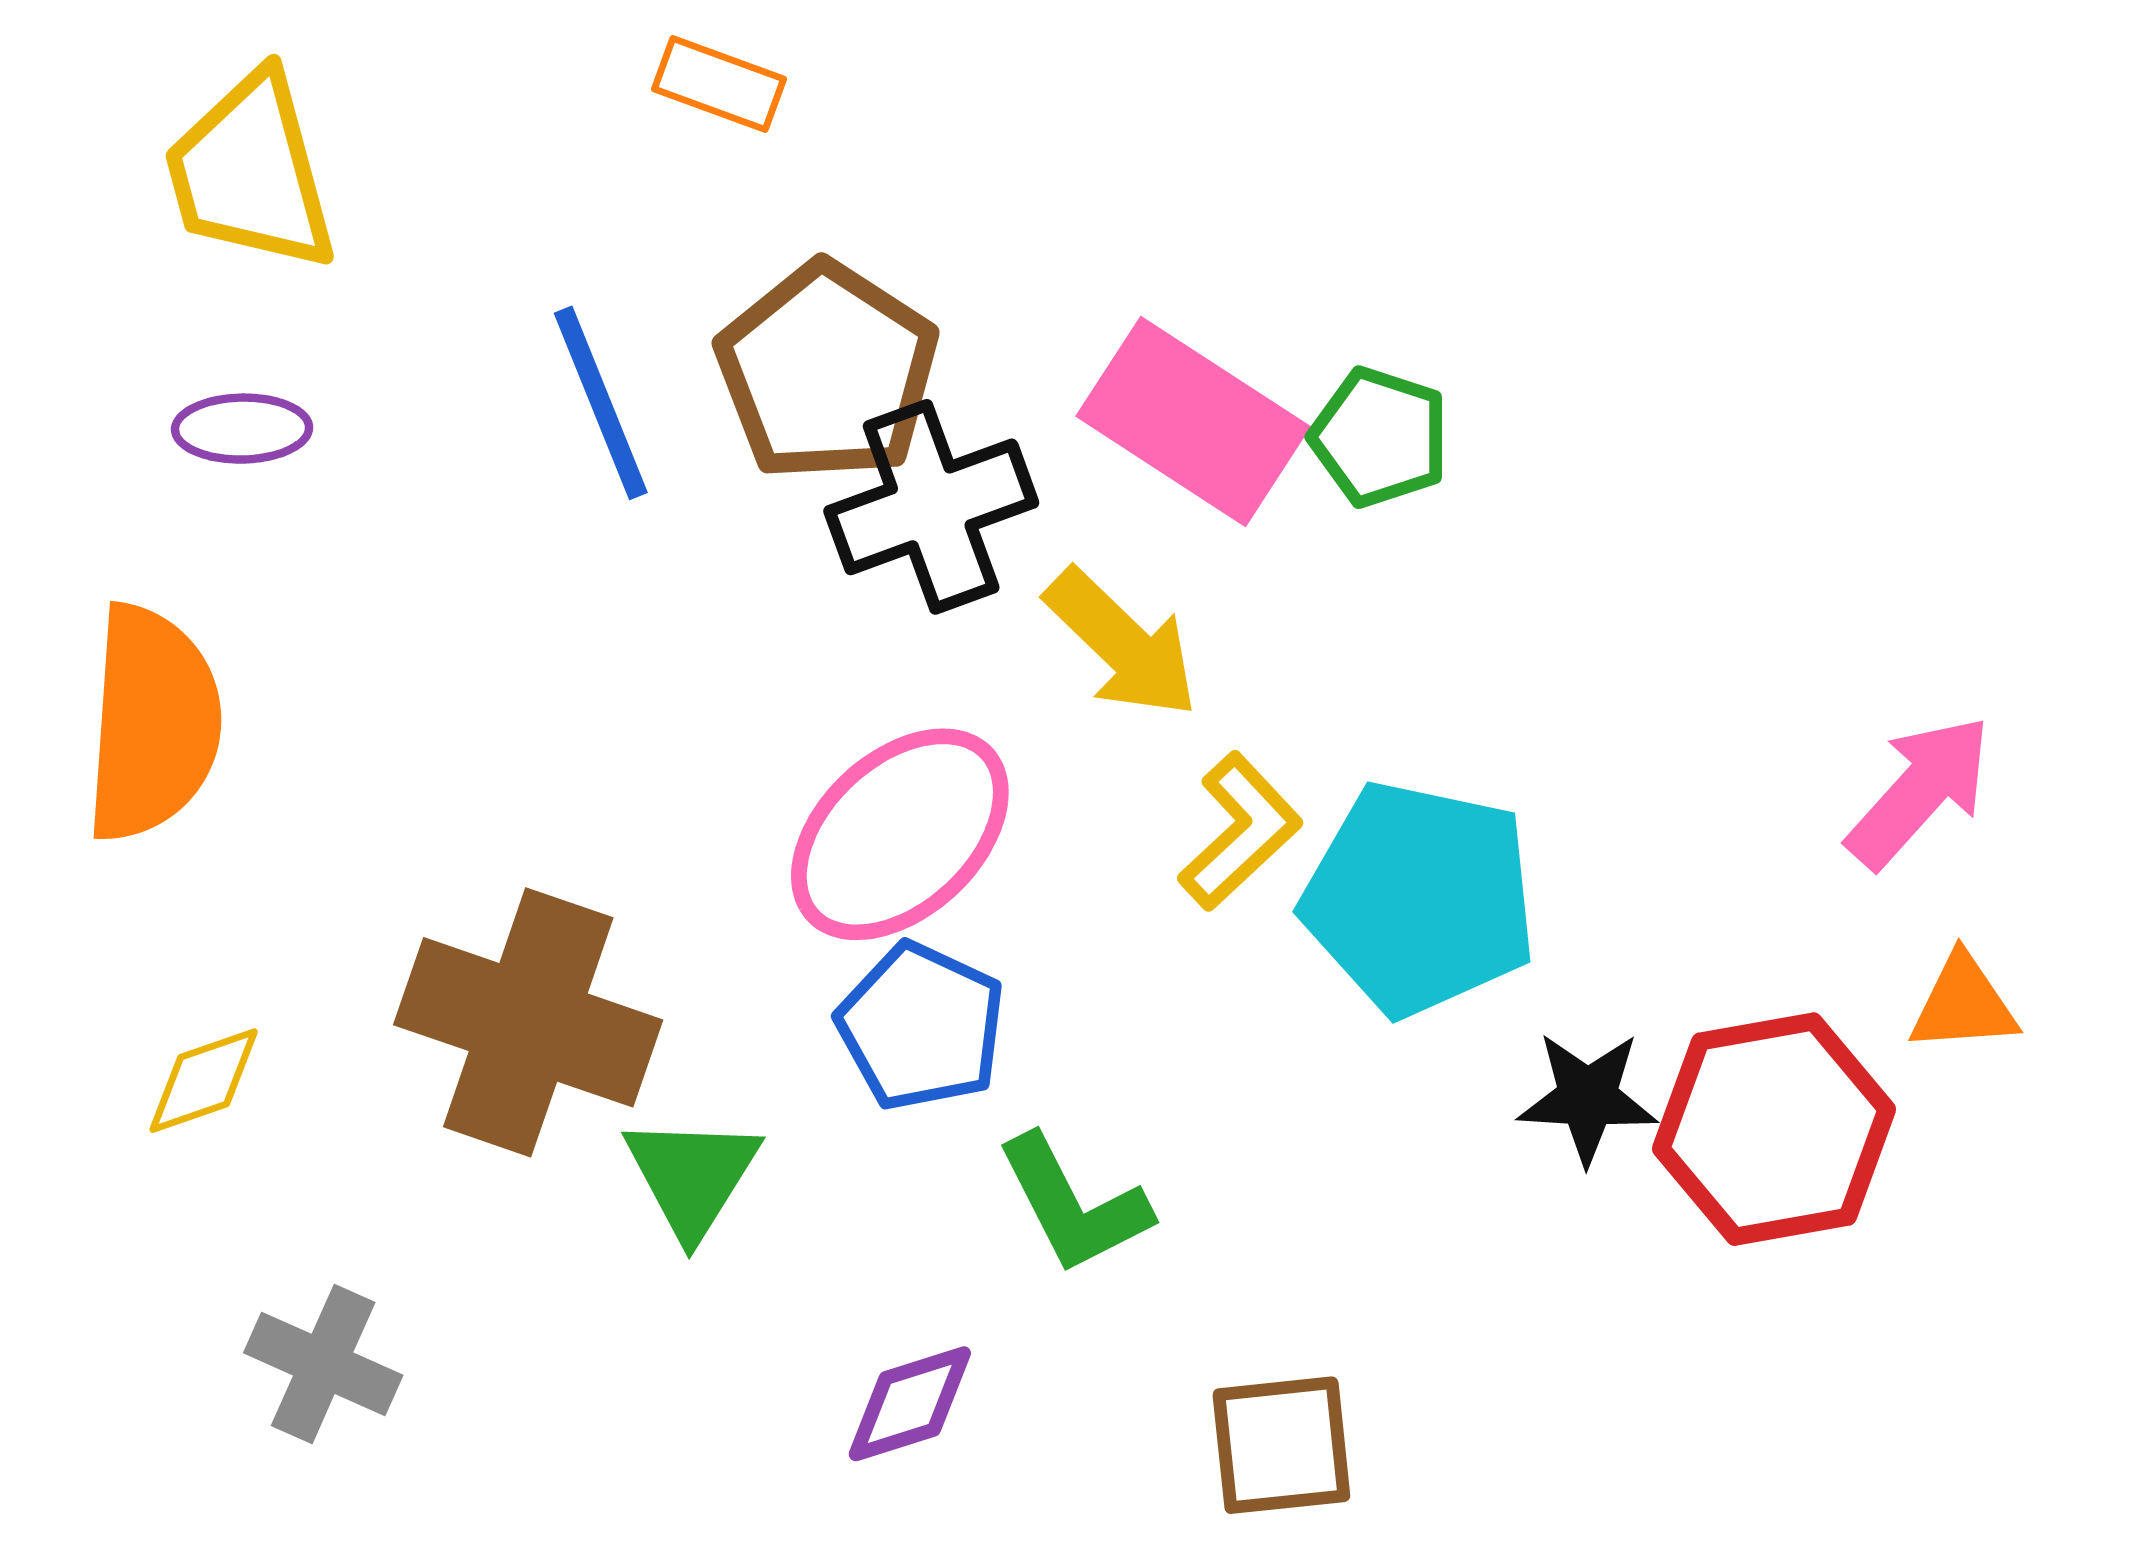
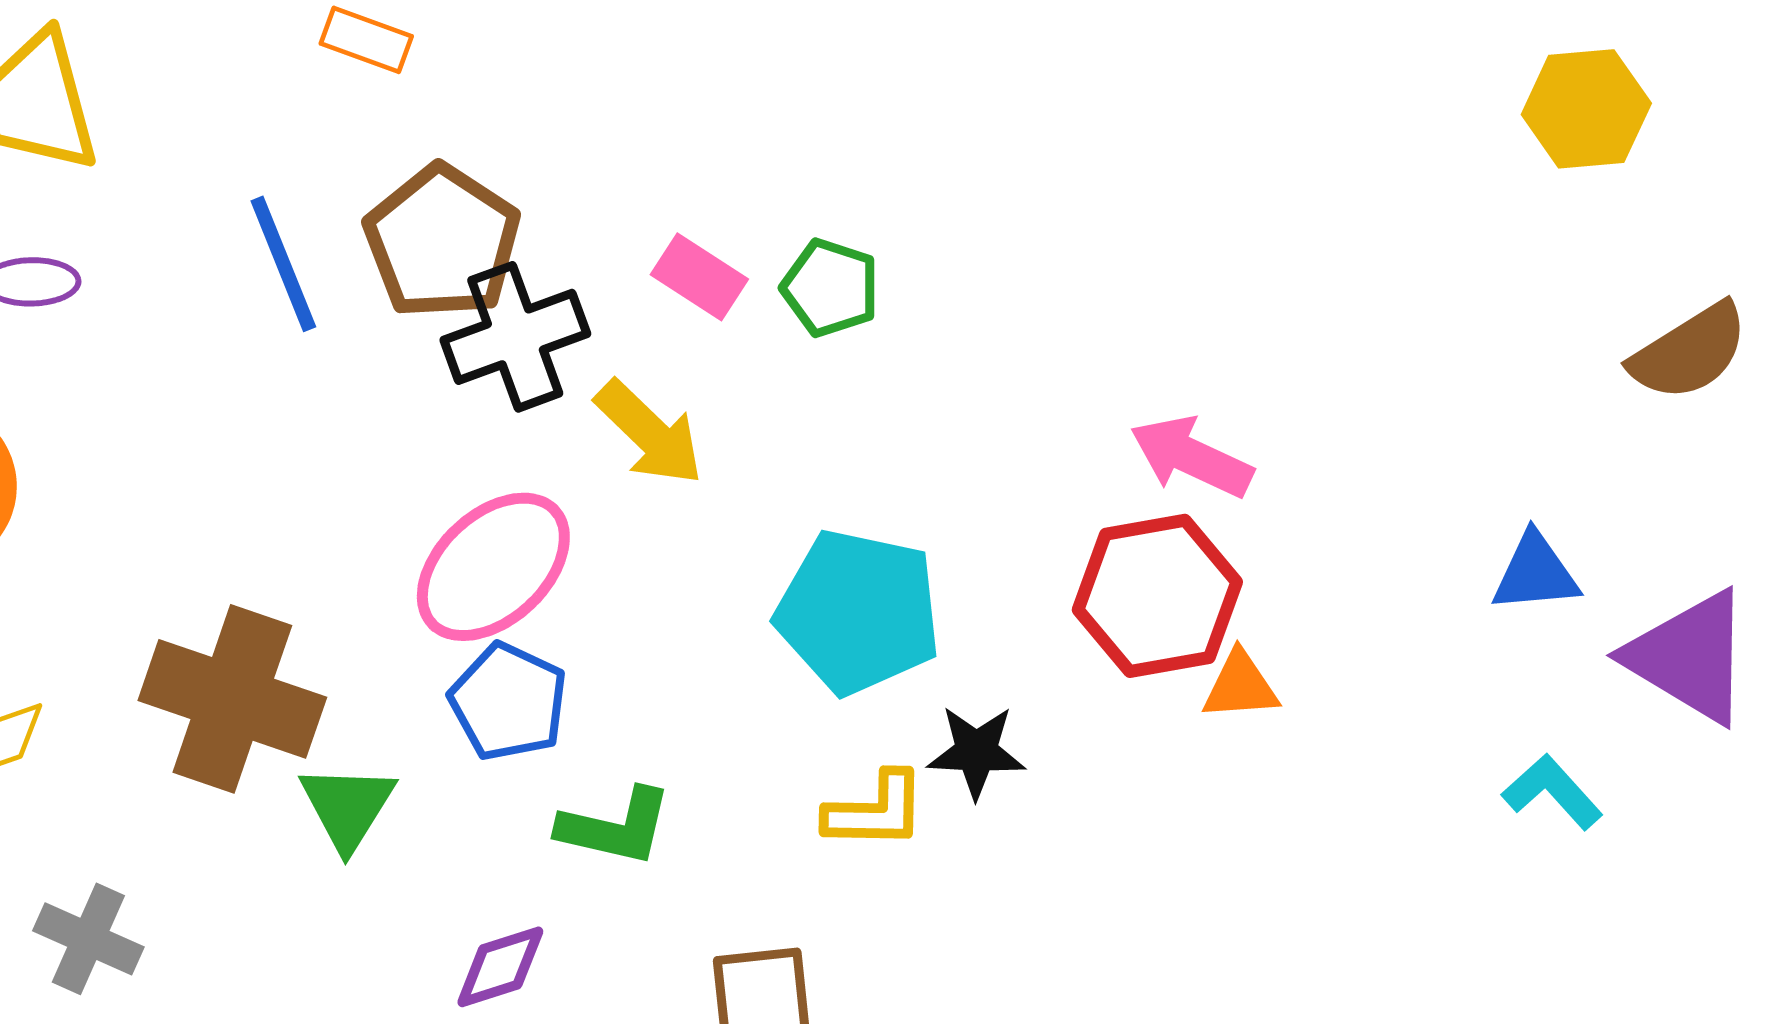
pink rectangle: (1193, 421) -> (699, 277), size x0.6
pink arrow: (1919, 792) -> (1191, 457), moved, turned -107
yellow L-shape: (1240, 831) -> (875, 811), moved, turned 44
red hexagon: (1774, 1129) -> (1157, 596), moved
green L-shape: (1074, 1205) -> (615, 827), turned -50

